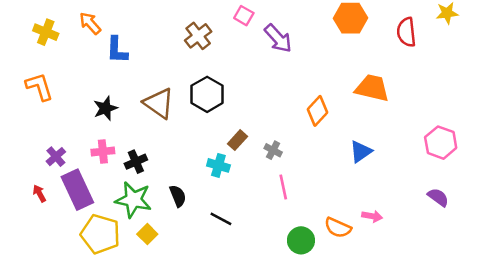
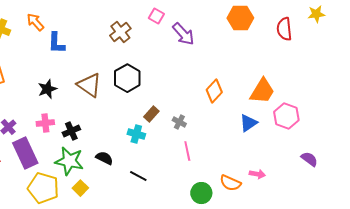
orange trapezoid: (372, 88) -> (262, 91), moved, turned 108
pink hexagon: (441, 143) -> (286, 116), moved
black semicircle: (178, 196) -> (104, 158), turned -42

